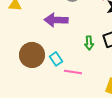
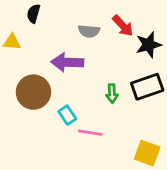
brown circle: (32, 55) -> (33, 92), moved

